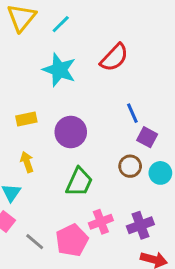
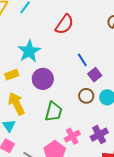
cyan star: (59, 70) -> (29, 51), moved, turned 30
purple square: (147, 137) -> (95, 75), turned 32
yellow arrow: (27, 162) -> (16, 104), size x1.6

